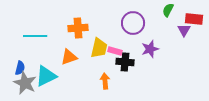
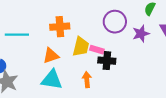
purple star: (150, 49) -> (141, 34), moved
cyan triangle: (46, 76) -> (52, 80), moved, turned 35

